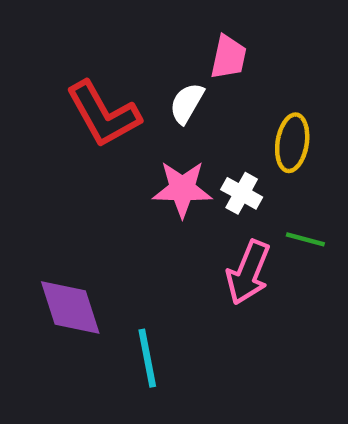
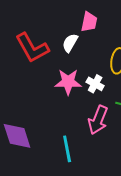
cyan line: (147, 358) -> (67, 149), moved

